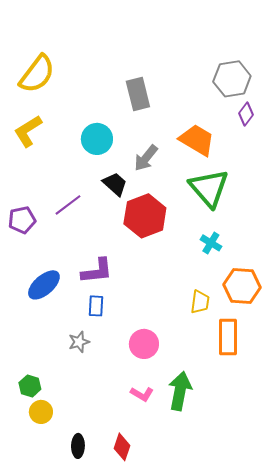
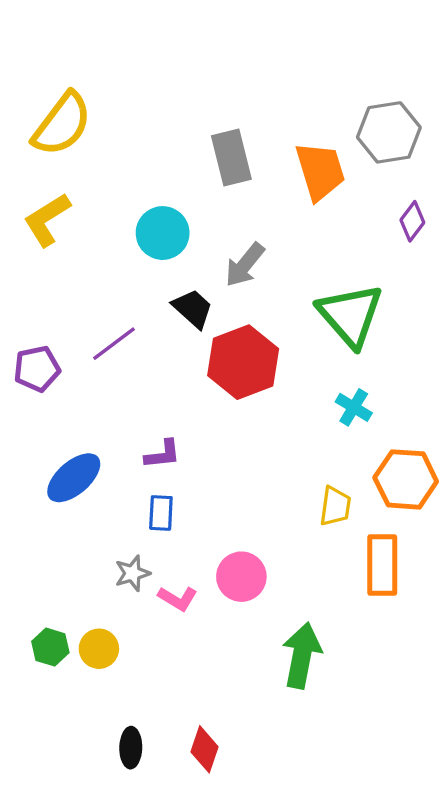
purple diamond: (246, 114) -> (412, 221), moved
orange trapezoid: (197, 140) -> (320, 171), moved, turned 42
purple L-shape: (97, 271) -> (163, 454), size x0.7
pink L-shape: (142, 394) -> (178, 598), moved
yellow circle: (41, 412) -> (99, 649), moved

